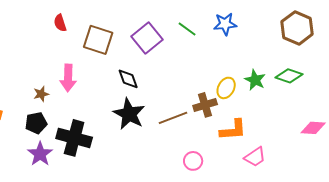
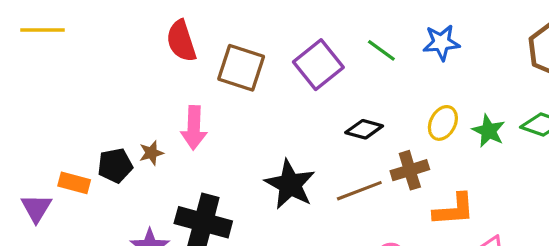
red semicircle: (60, 23) -> (181, 41), size x1.5
black diamond: (128, 79) -> (364, 129), moved, turned -55
yellow ellipse: (226, 88) -> (443, 123), moved
black pentagon: (36, 123) -> (115, 165), moved

